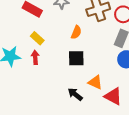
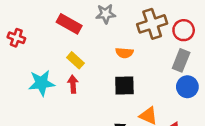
orange semicircle: (76, 32) -> (124, 53), turned 72

